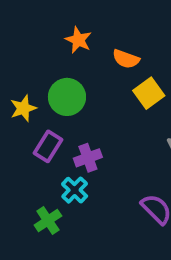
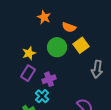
green circle: (67, 97) -> (57, 47), moved
yellow star: (23, 108) -> (29, 53), moved

